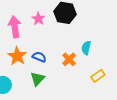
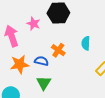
orange star: (17, 56) -> (20, 64), turned -30
orange cross: (69, 59) -> (58, 50), moved

